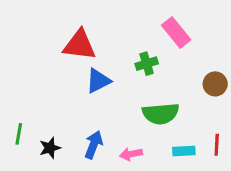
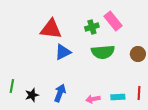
green cross: (147, 64) -> (92, 27), moved
green semicircle: (161, 114) -> (103, 52), moved
pink arrow: (131, 154) -> (93, 99), moved

